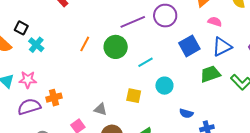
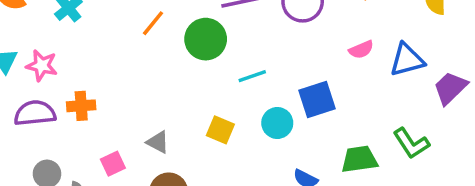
pink semicircle: (215, 22) -> (361, 50), moved, turned 128
blue square: (189, 46) -> (317, 99), moved
blue triangle: (222, 47) -> (407, 60), moved
green trapezoid: (210, 74) -> (359, 159), moved

